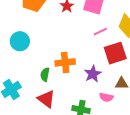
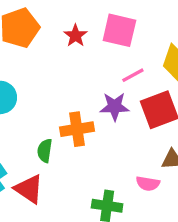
purple star: (93, 74) -> (115, 107), moved, turned 30
red triangle: (46, 99) -> (29, 189), moved

